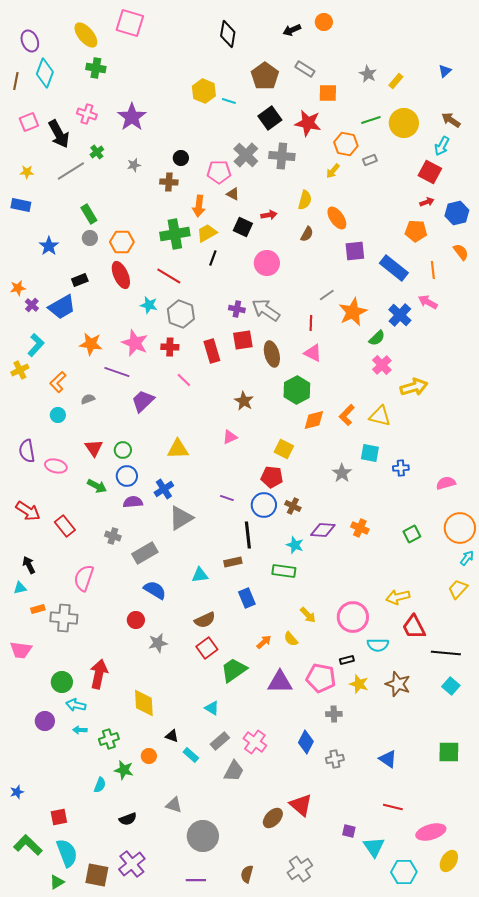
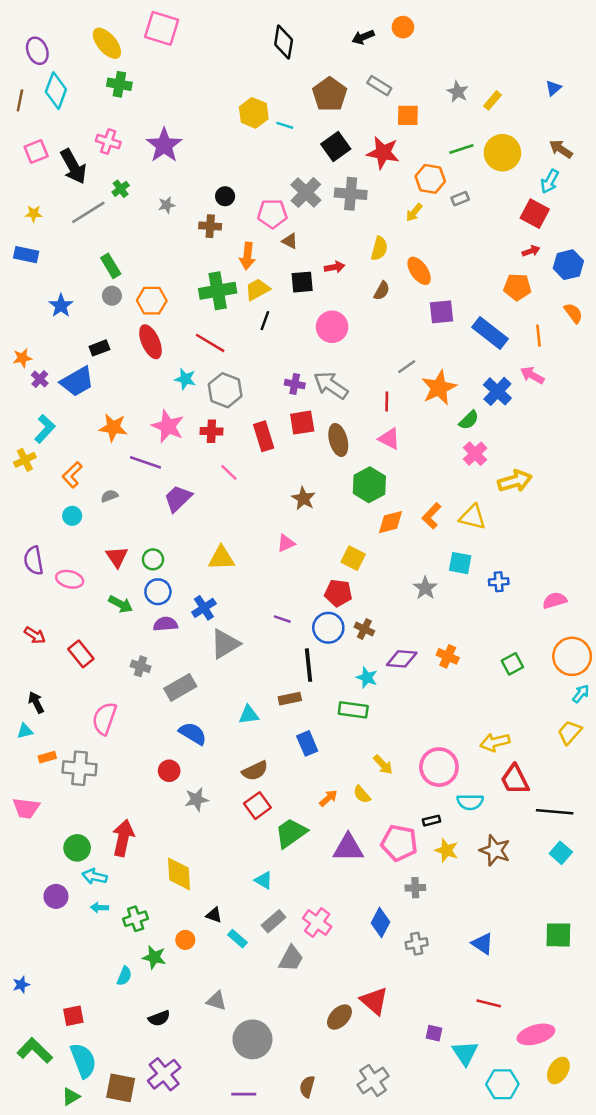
black square: (243, 227) -> (302, 282), turned -30
red arrow: (28, 511) -> (35, 635), size x0.7

